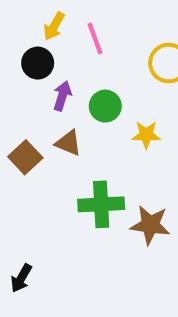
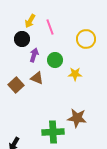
green cross: (101, 204) -> (53, 132), moved

